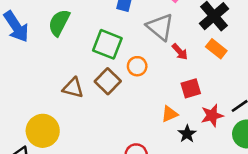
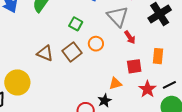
green square: (107, 44) -> (76, 24), size x0.6
orange rectangle: (216, 49) -> (158, 56), moved, turned 49
red star: (212, 115) -> (147, 89), turned -30
black star: (187, 134) -> (105, 101), moved

